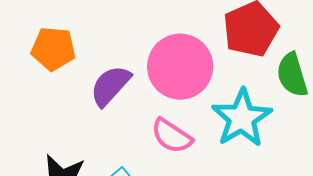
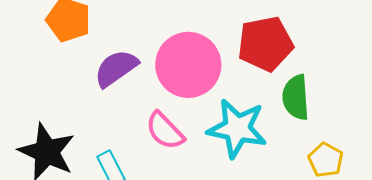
cyan star: (242, 118) -> (237, 128), turned 30

